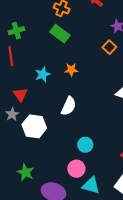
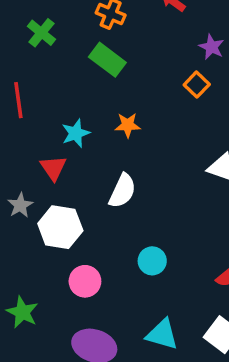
green cross: (16, 31) -> (41, 33), moved, turned -35
red triangle: (20, 95) -> (53, 168), moved
pink circle: (76, 169) -> (85, 281), moved
green star: (26, 172) -> (22, 312), moved

